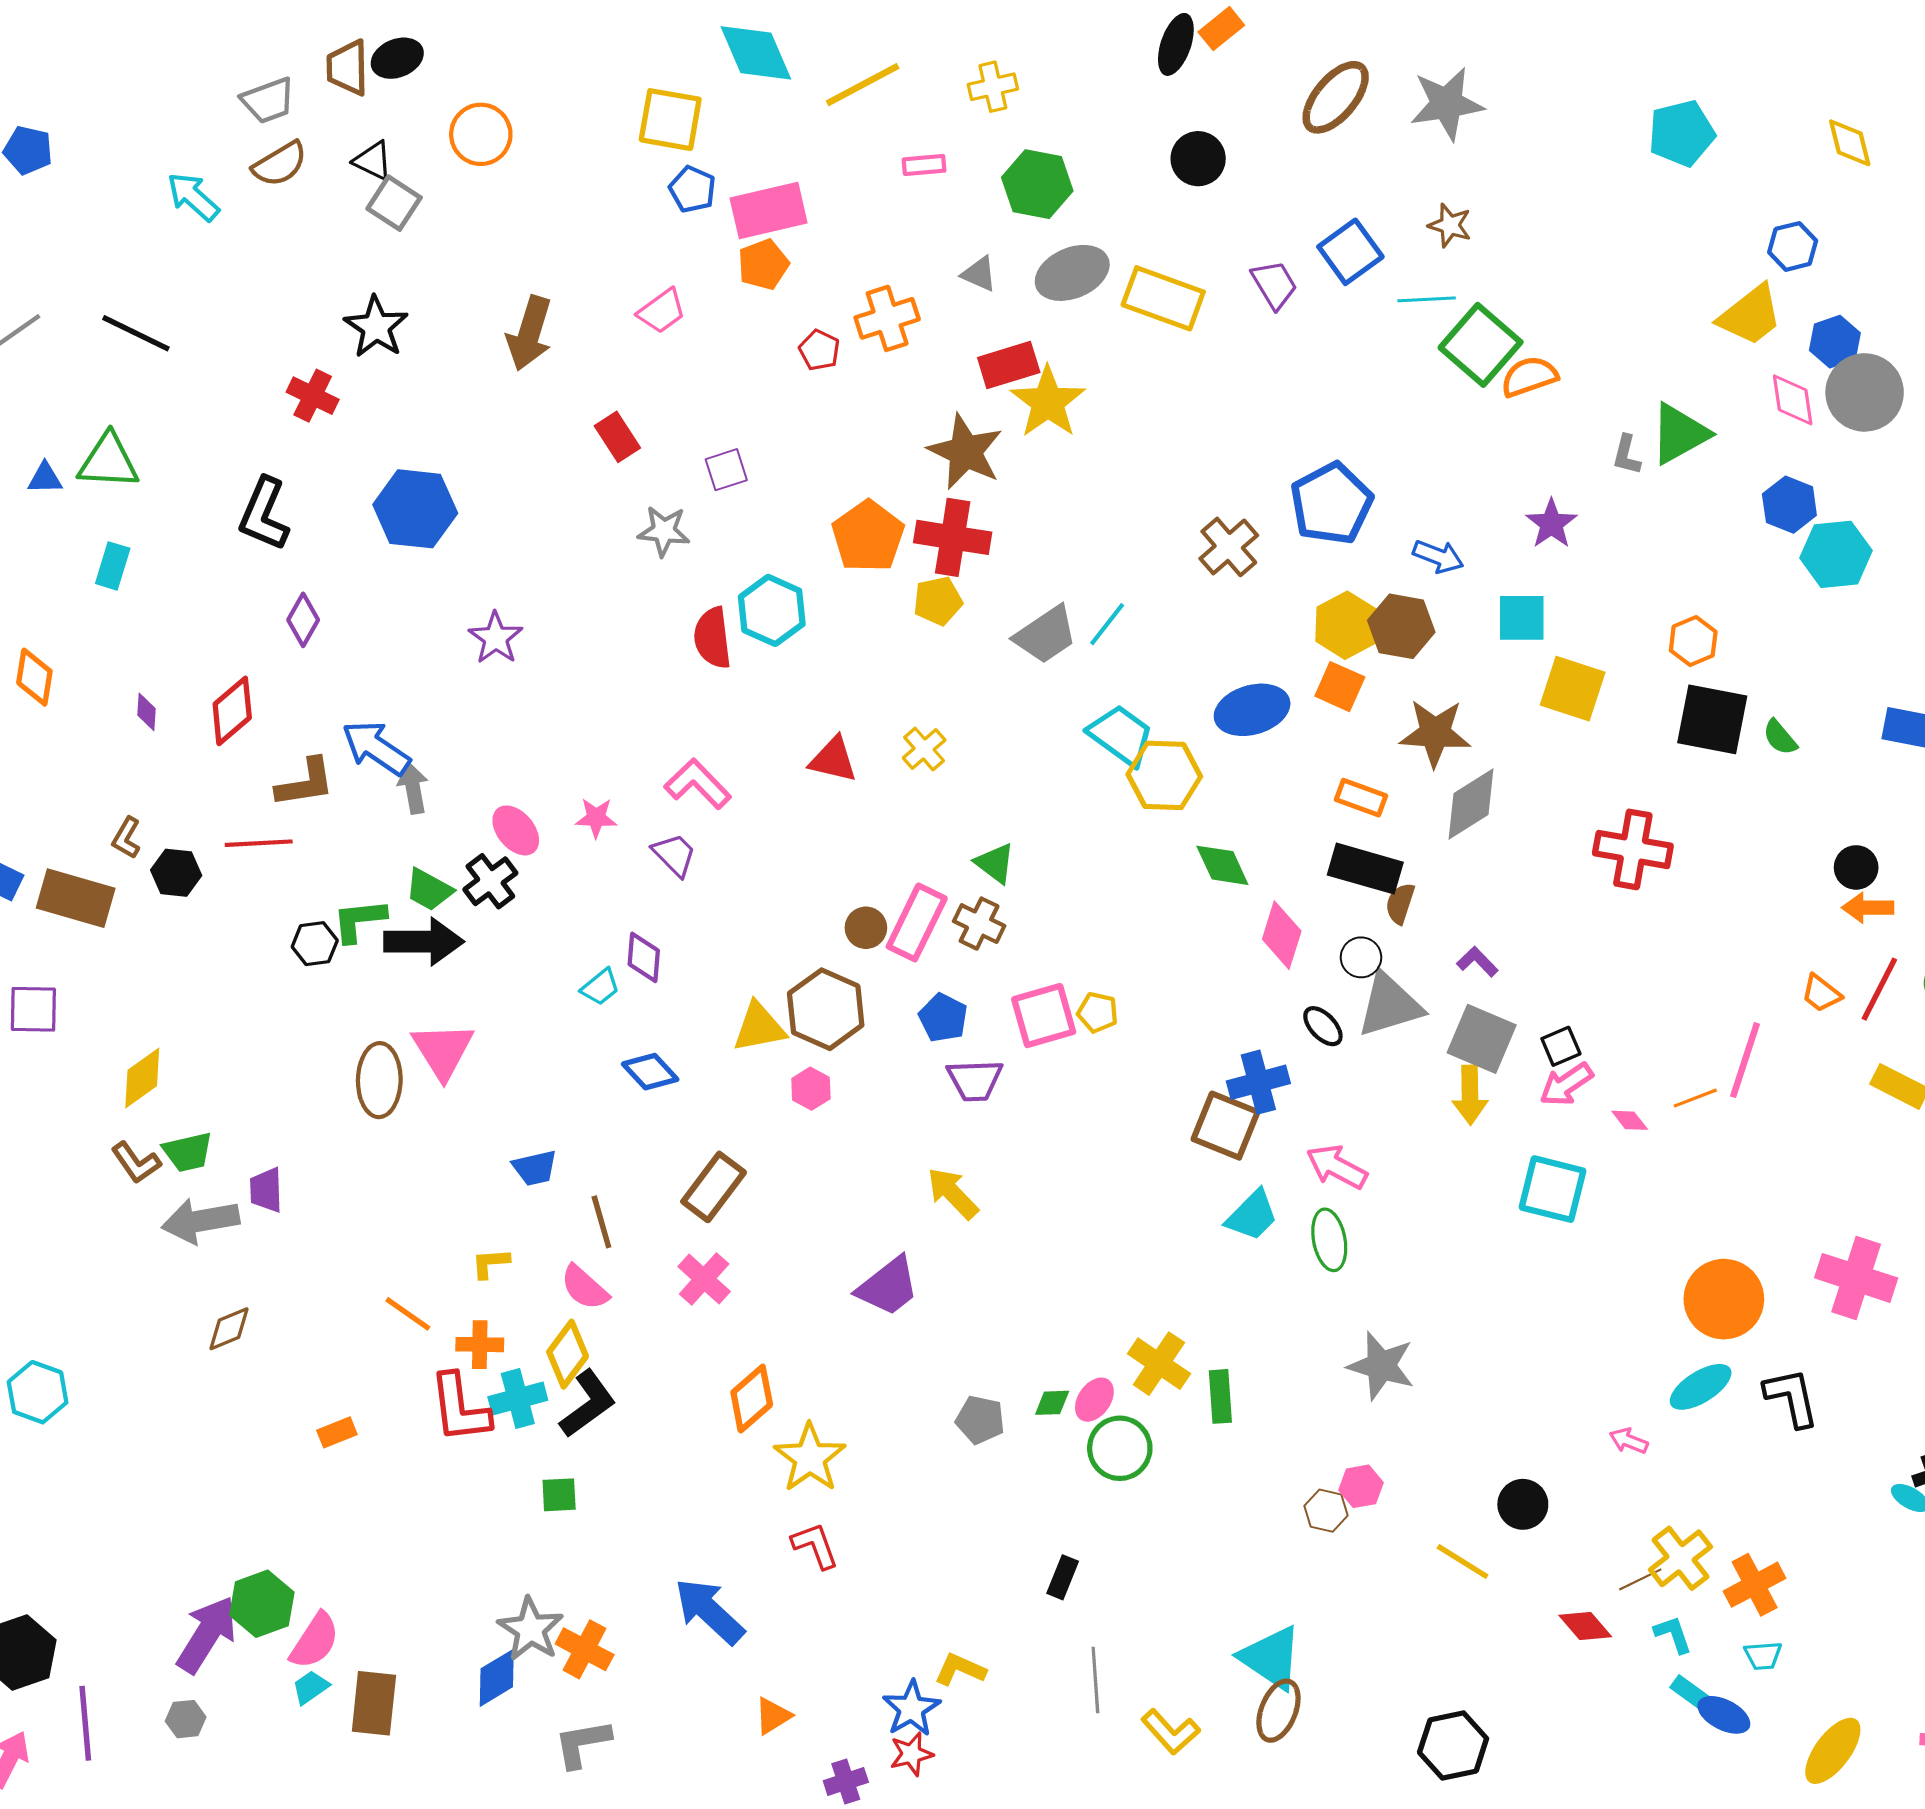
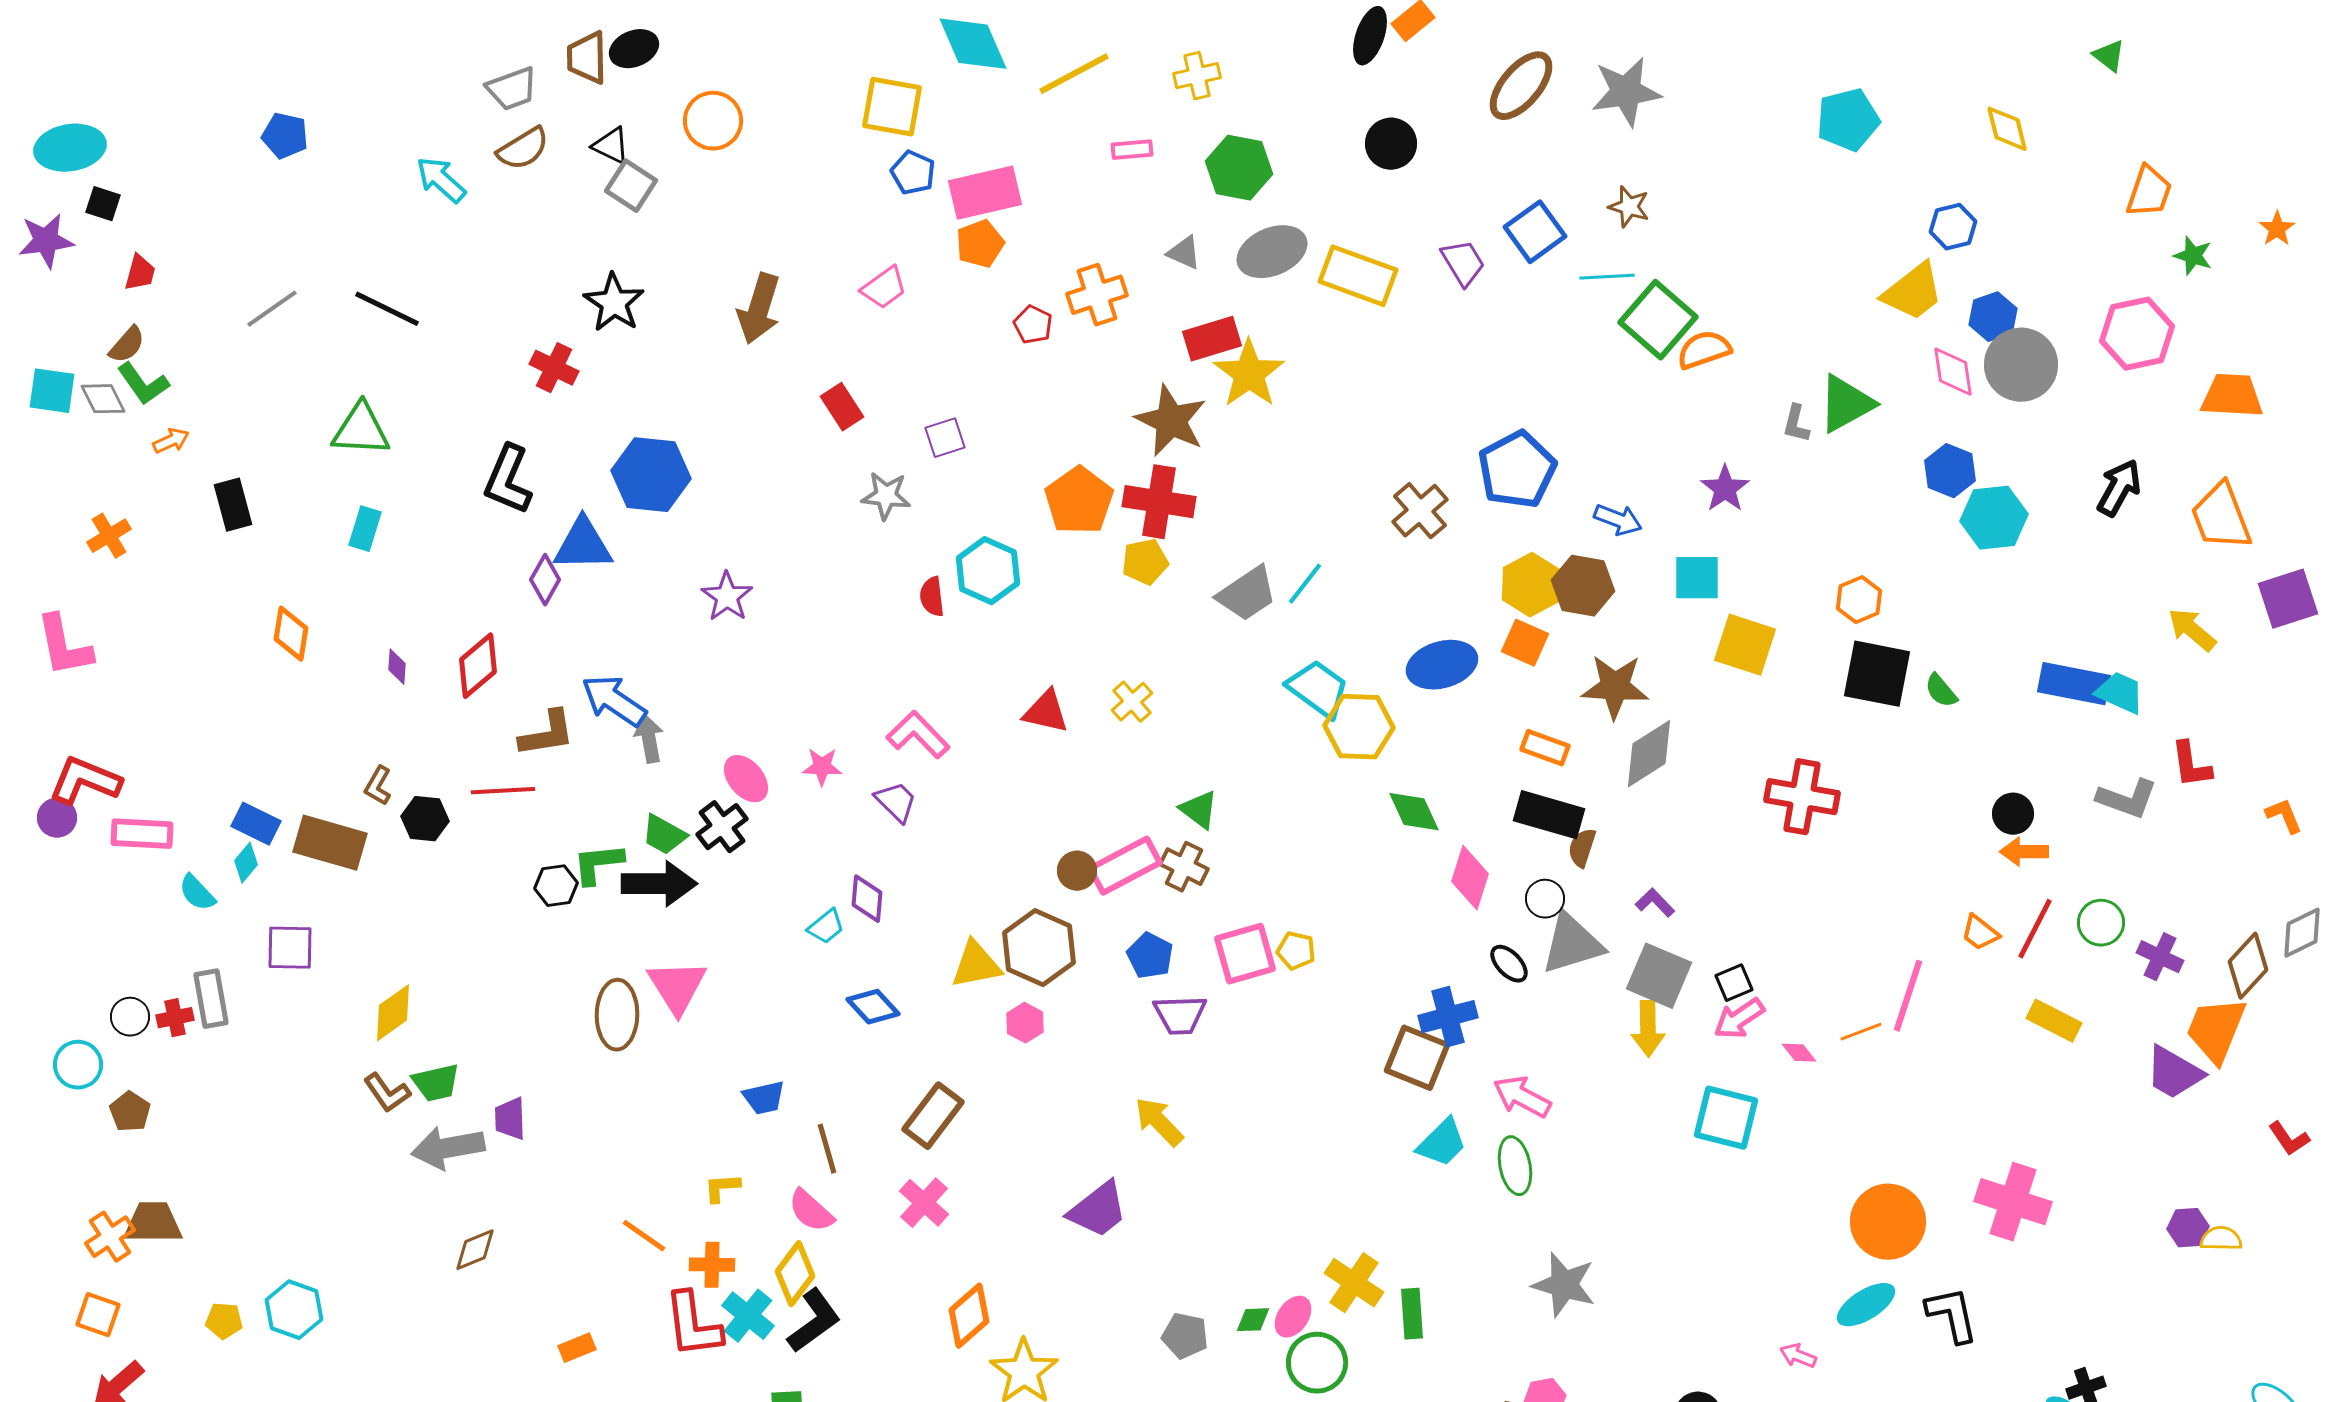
blue triangle: (45, 478) -> (583, 545), moved, size x1.8
red semicircle: (713, 638) -> (932, 597), size x0.7
pink rectangle: (917, 922) -> (1125, 866), turned 36
cyan cross: (518, 1399) -> (748, 1316), turned -36

